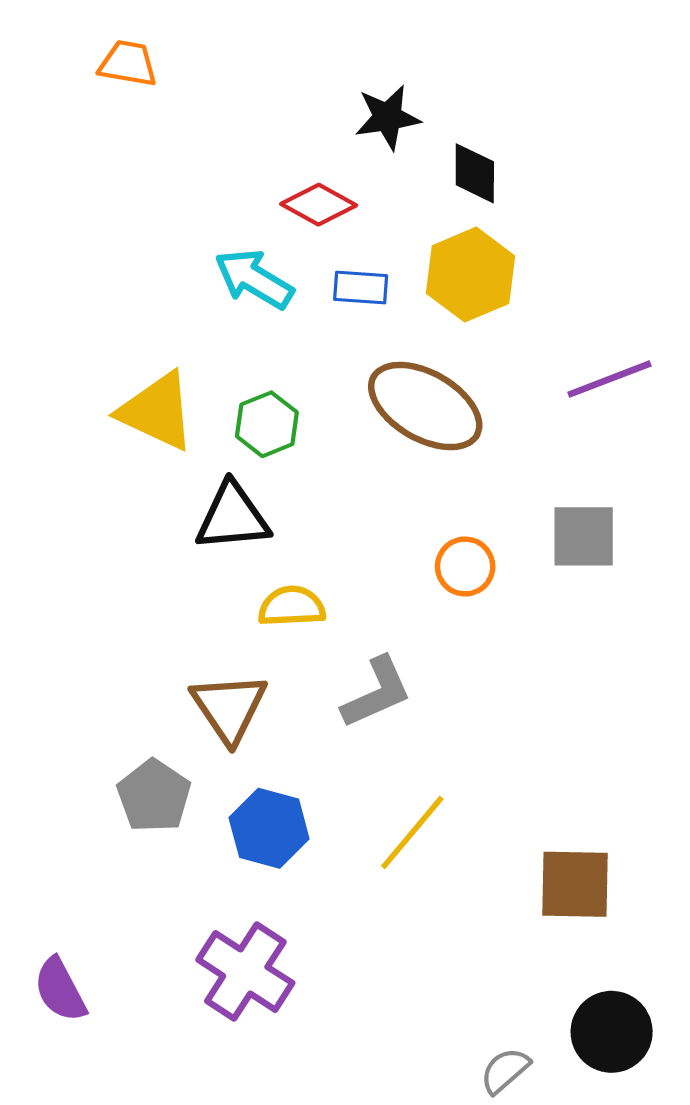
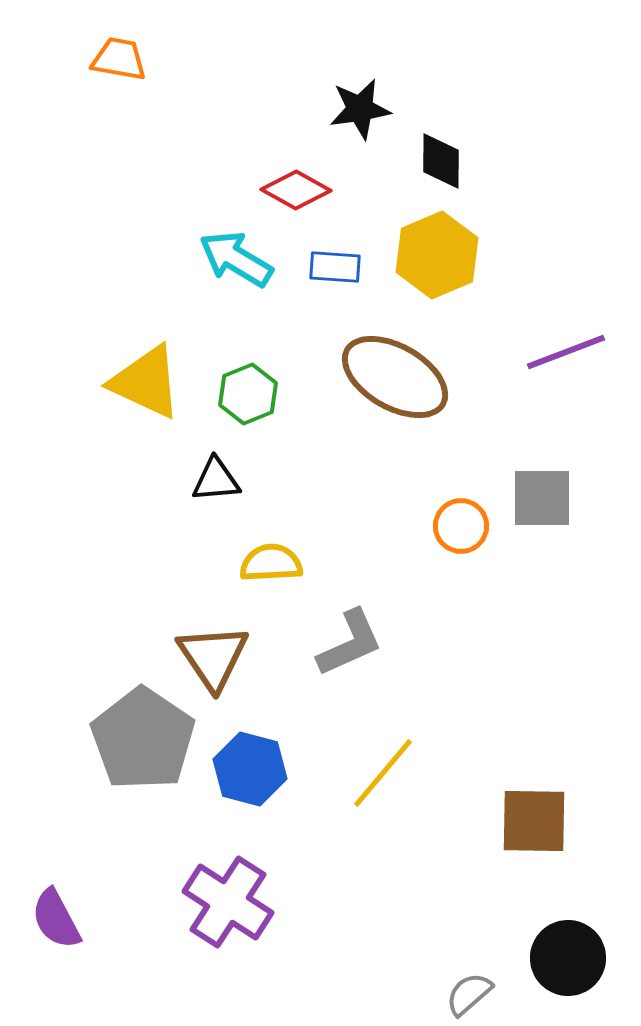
black triangle: (232, 517) -> (216, 480), size x0.7
orange circle: (465, 567) -> (461, 526), moved
gray pentagon: (154, 796) -> (143, 739), size x1.5

